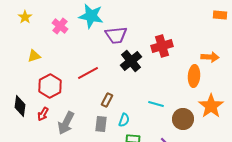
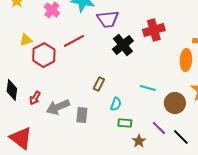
red line: (88, 73) -> (74, 41), moved
red hexagon: (50, 86) -> (44, 55), moved
gray arrow: (66, 123) -> (58, 107), turned 40
gray rectangle: (101, 124) -> (82, 115), moved

